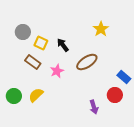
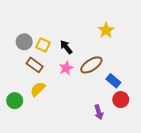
gray circle: (23, 32) -> (24, 42), moved
pink star: (57, 71) -> (66, 68), moved
blue rectangle: (124, 77) -> (113, 81), moved
yellow semicircle: (36, 95) -> (38, 89), moved

